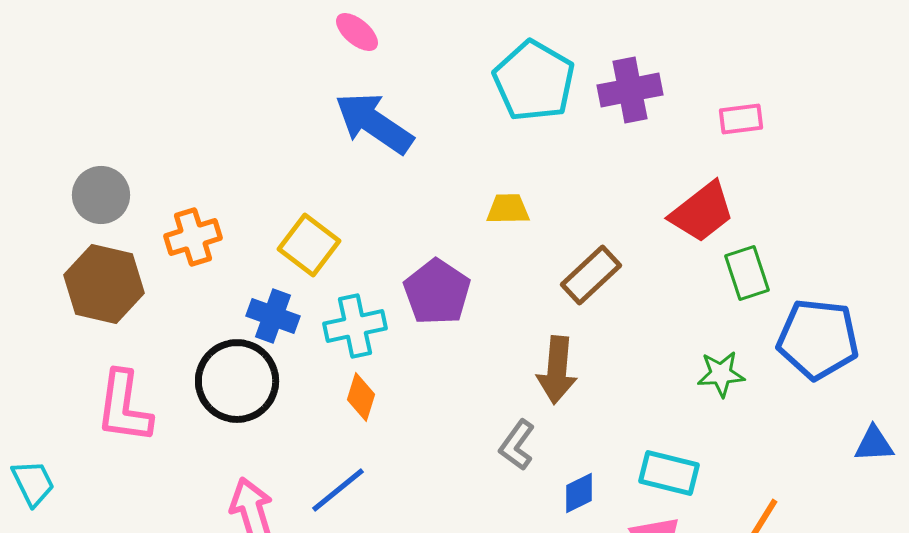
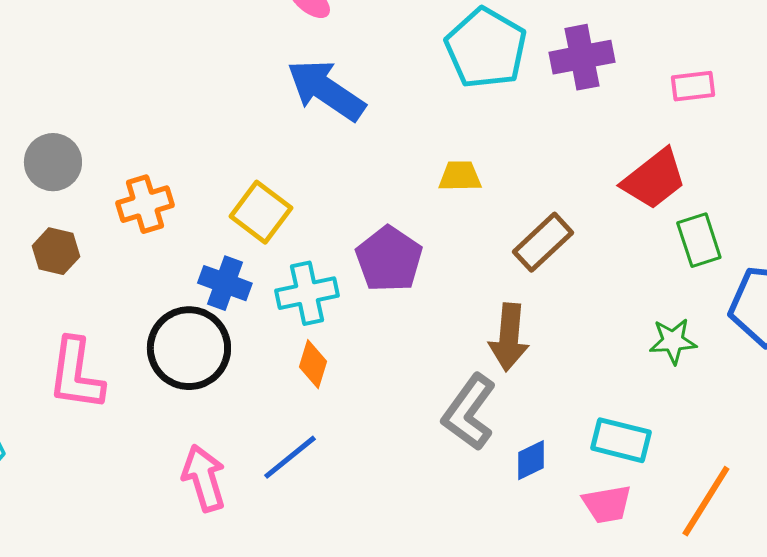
brown hexagon: (104, 284) -> (56, 251), size x0.6
gray L-shape: (517, 445) -> (469, 412), size x1.5

